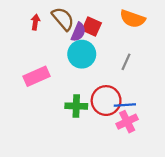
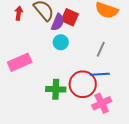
cyan circle: (82, 54) -> (61, 42), size x0.6
blue line: (125, 105) -> (100, 74), moved

